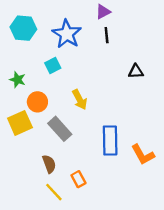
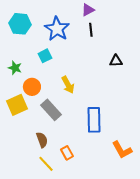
orange L-shape: (143, 155) -> (122, 150), moved

